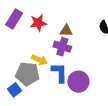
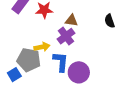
purple cross: (62, 47) -> (66, 36), turned 30
yellow arrow: (39, 60) -> (42, 47), turned -42

